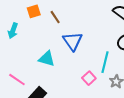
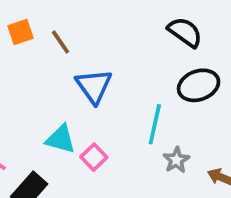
cyan triangle: (47, 59) -> (61, 139), moved
pink square: (89, 78) -> (94, 157), moved

